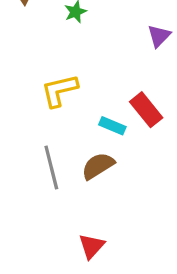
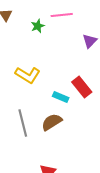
yellow L-shape: (59, 90) -> (28, 75), turned -135

